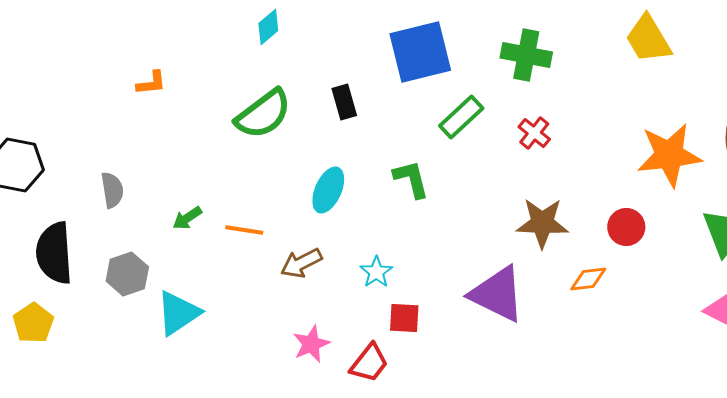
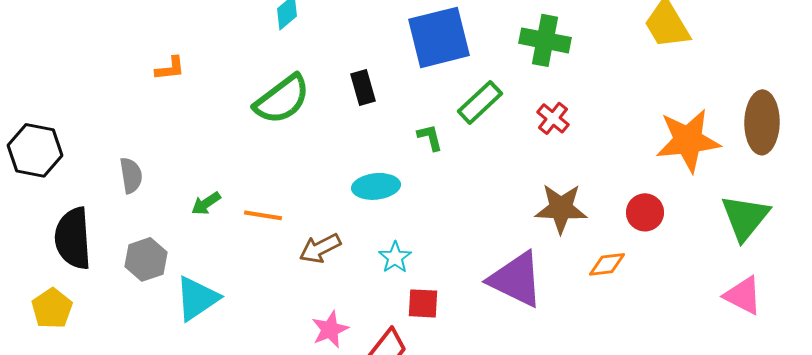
green L-shape: (411, 179) -> (430, 137), moved, size x0.7
cyan ellipse: (328, 190) -> (376, 186), moved, turned 60

